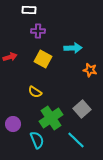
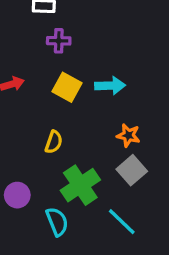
cyan arrow: (73, 48) -> (110, 86), moved
orange star: (90, 70) -> (128, 135), moved
yellow semicircle: (35, 92) -> (54, 142), turned -104

